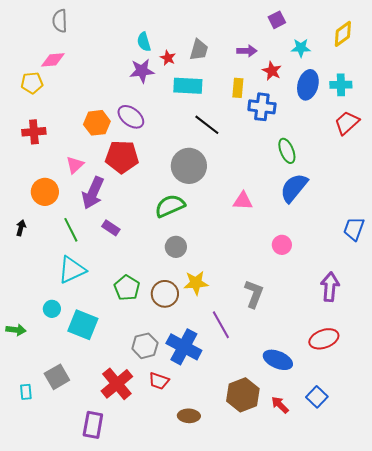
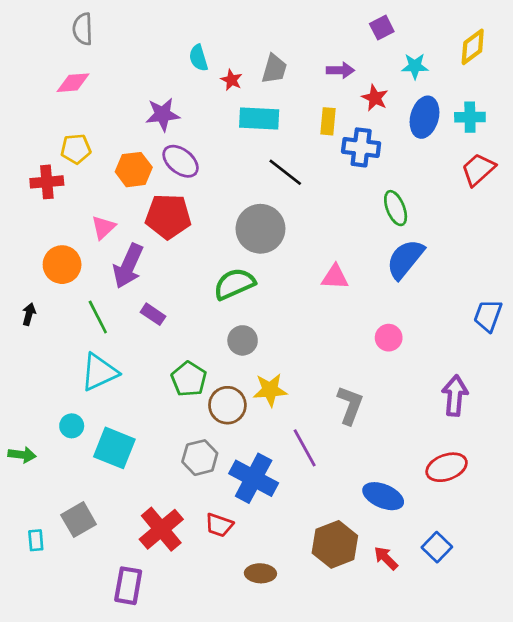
purple star: (142, 71) -> (163, 114), moved
yellow pentagon: (32, 83) -> (76, 149), moved
green pentagon: (127, 288) -> (189, 379), moved
gray hexagon: (145, 346) -> (200, 458), moved

